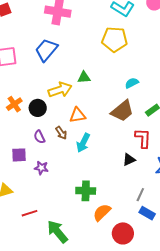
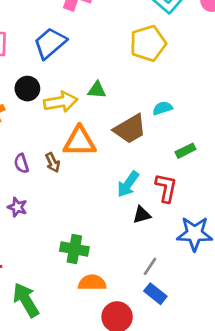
yellow pentagon: (115, 39) -> (148, 43), turned -30
black circle: (38, 108) -> (27, 89), moved
brown trapezoid: (122, 111) -> (130, 129), moved
orange triangle: (78, 115) -> (80, 141), size x1.4
cyan arrow: (83, 143) -> (128, 184), moved
orange semicircle: (102, 212) -> (92, 283), turned 36

